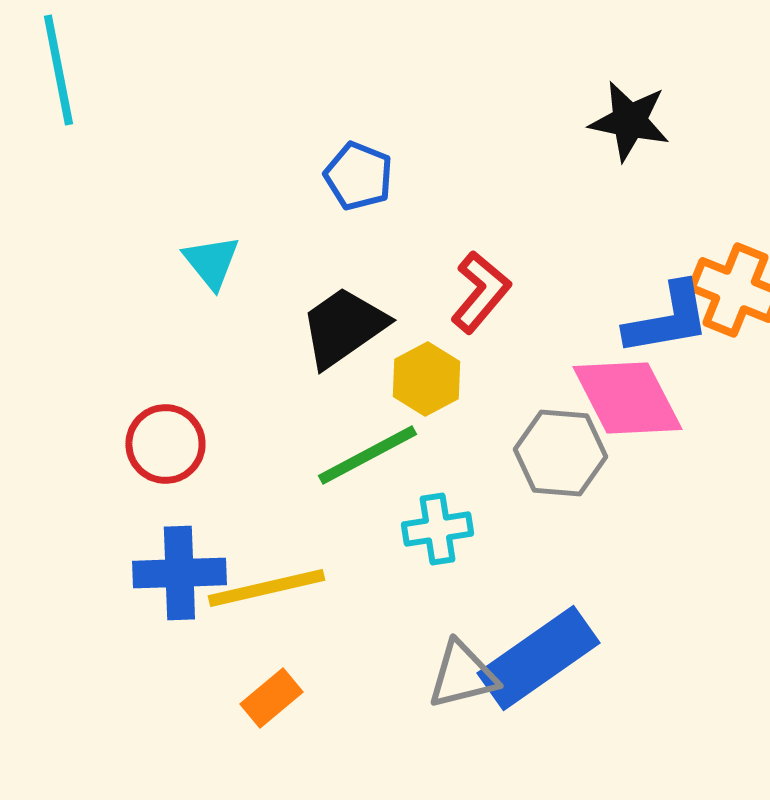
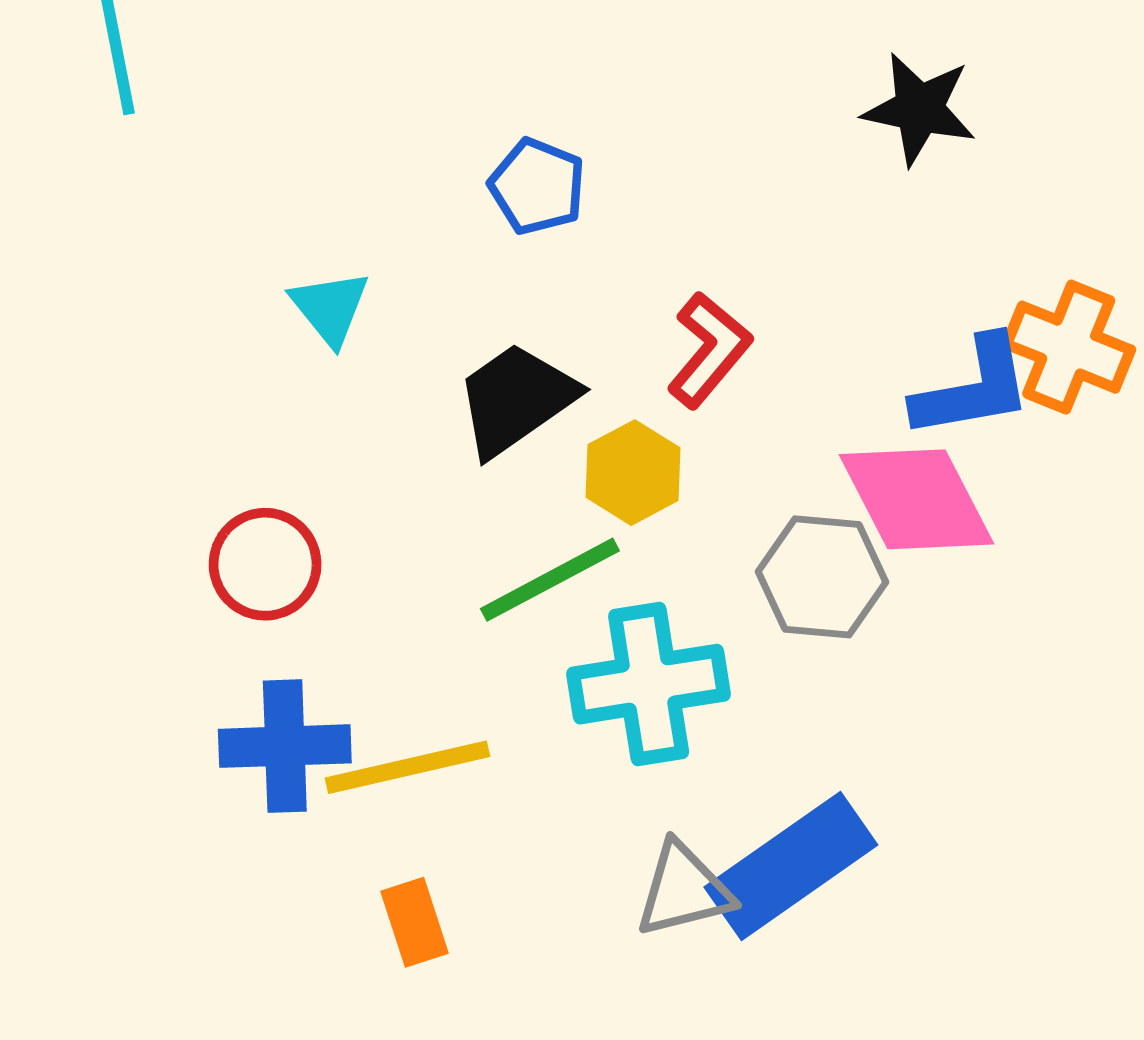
cyan cross: (437, 529) -> (649, 684), size x1.6
orange rectangle: (271, 698) -> (415, 922), turned -68

